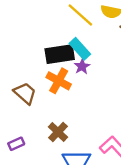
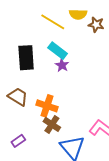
black rectangle: (60, 54) -> (26, 58), moved, turned -75
orange cross: (59, 81) -> (47, 106), moved

